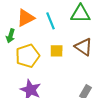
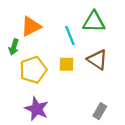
cyan line: (51, 21) -> (70, 36), moved

